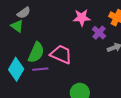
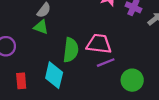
purple line: (40, 69) -> (106, 63), moved

